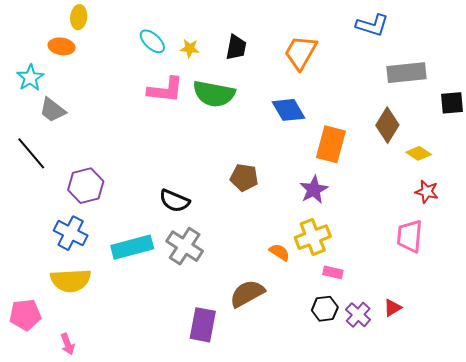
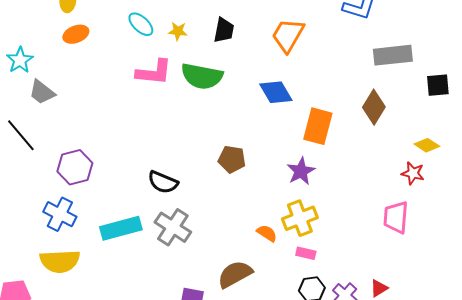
orange ellipse: (62, 46) -> (76, 34), moved, turned -30
yellow diamond: (419, 153) -> (427, 145), moved
pink rectangle: (333, 272) -> (306, 253), moved

